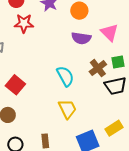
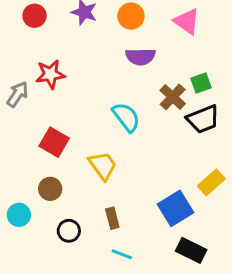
red star: (24, 23) -> (50, 74), moved
pink triangle: (109, 32) -> (187, 21), moved
yellow trapezoid: (67, 109) -> (103, 166), moved

